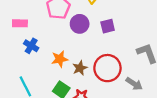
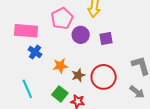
pink rectangle: (20, 23) -> (26, 31), size x1.6
gray arrow: (134, 84) -> (137, 92), moved

